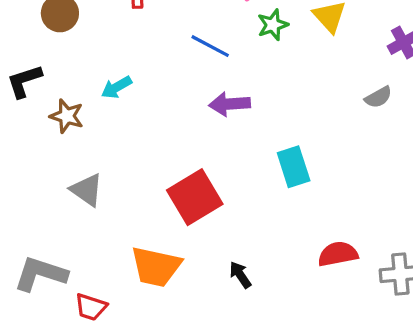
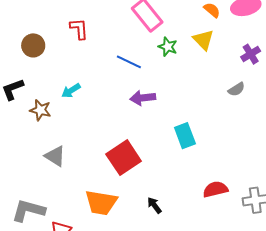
green star: (273, 25) -> (168, 47), turned -30

